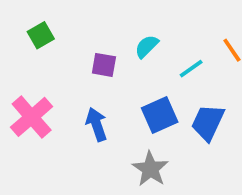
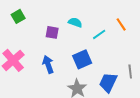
cyan semicircle: (147, 46) -> (75, 22), turned 64
blue trapezoid: (208, 122) -> (108, 82), moved

